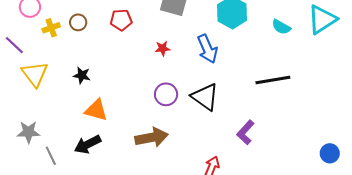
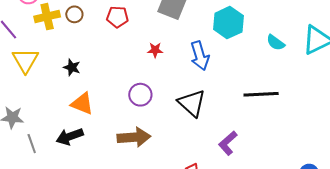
yellow cross: (51, 28) -> (47, 17), size x1.4
purple circle: (166, 94) -> (140, 95), moved

